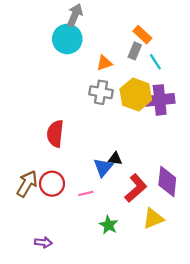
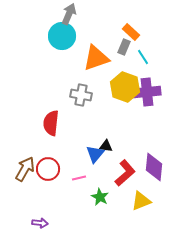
orange triangle: (104, 63) -> (96, 58), size x1.8
gray cross: (101, 92) -> (81, 95), moved
green star: (109, 225) -> (100, 197), moved

